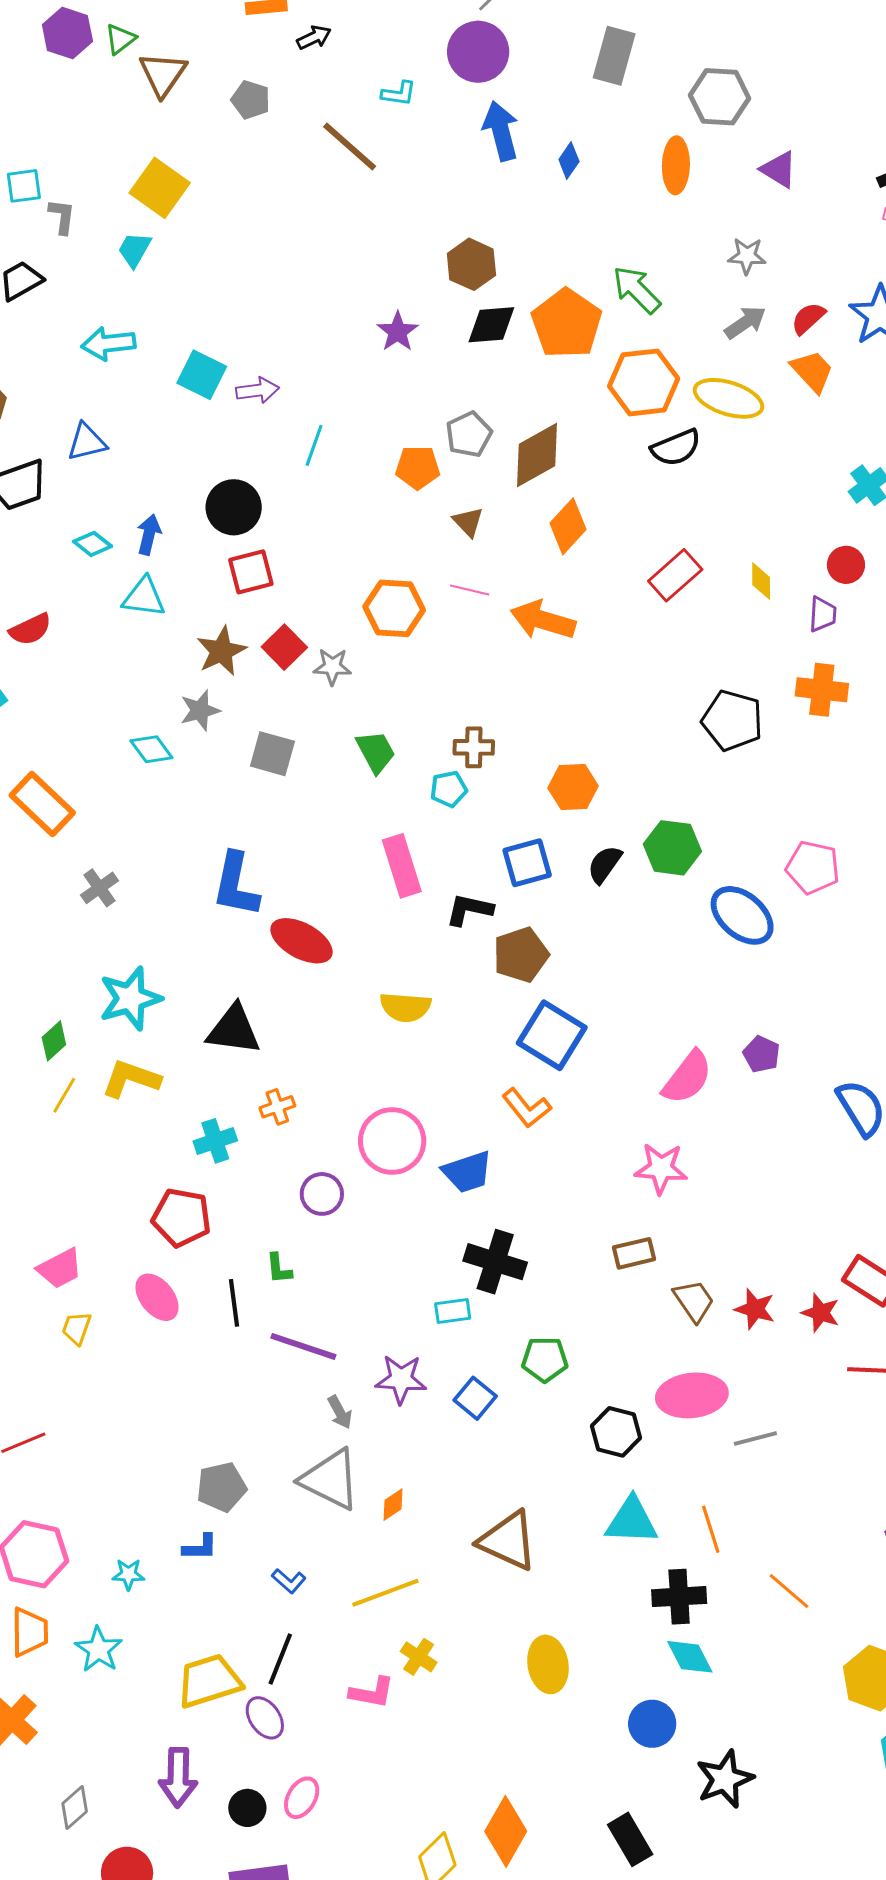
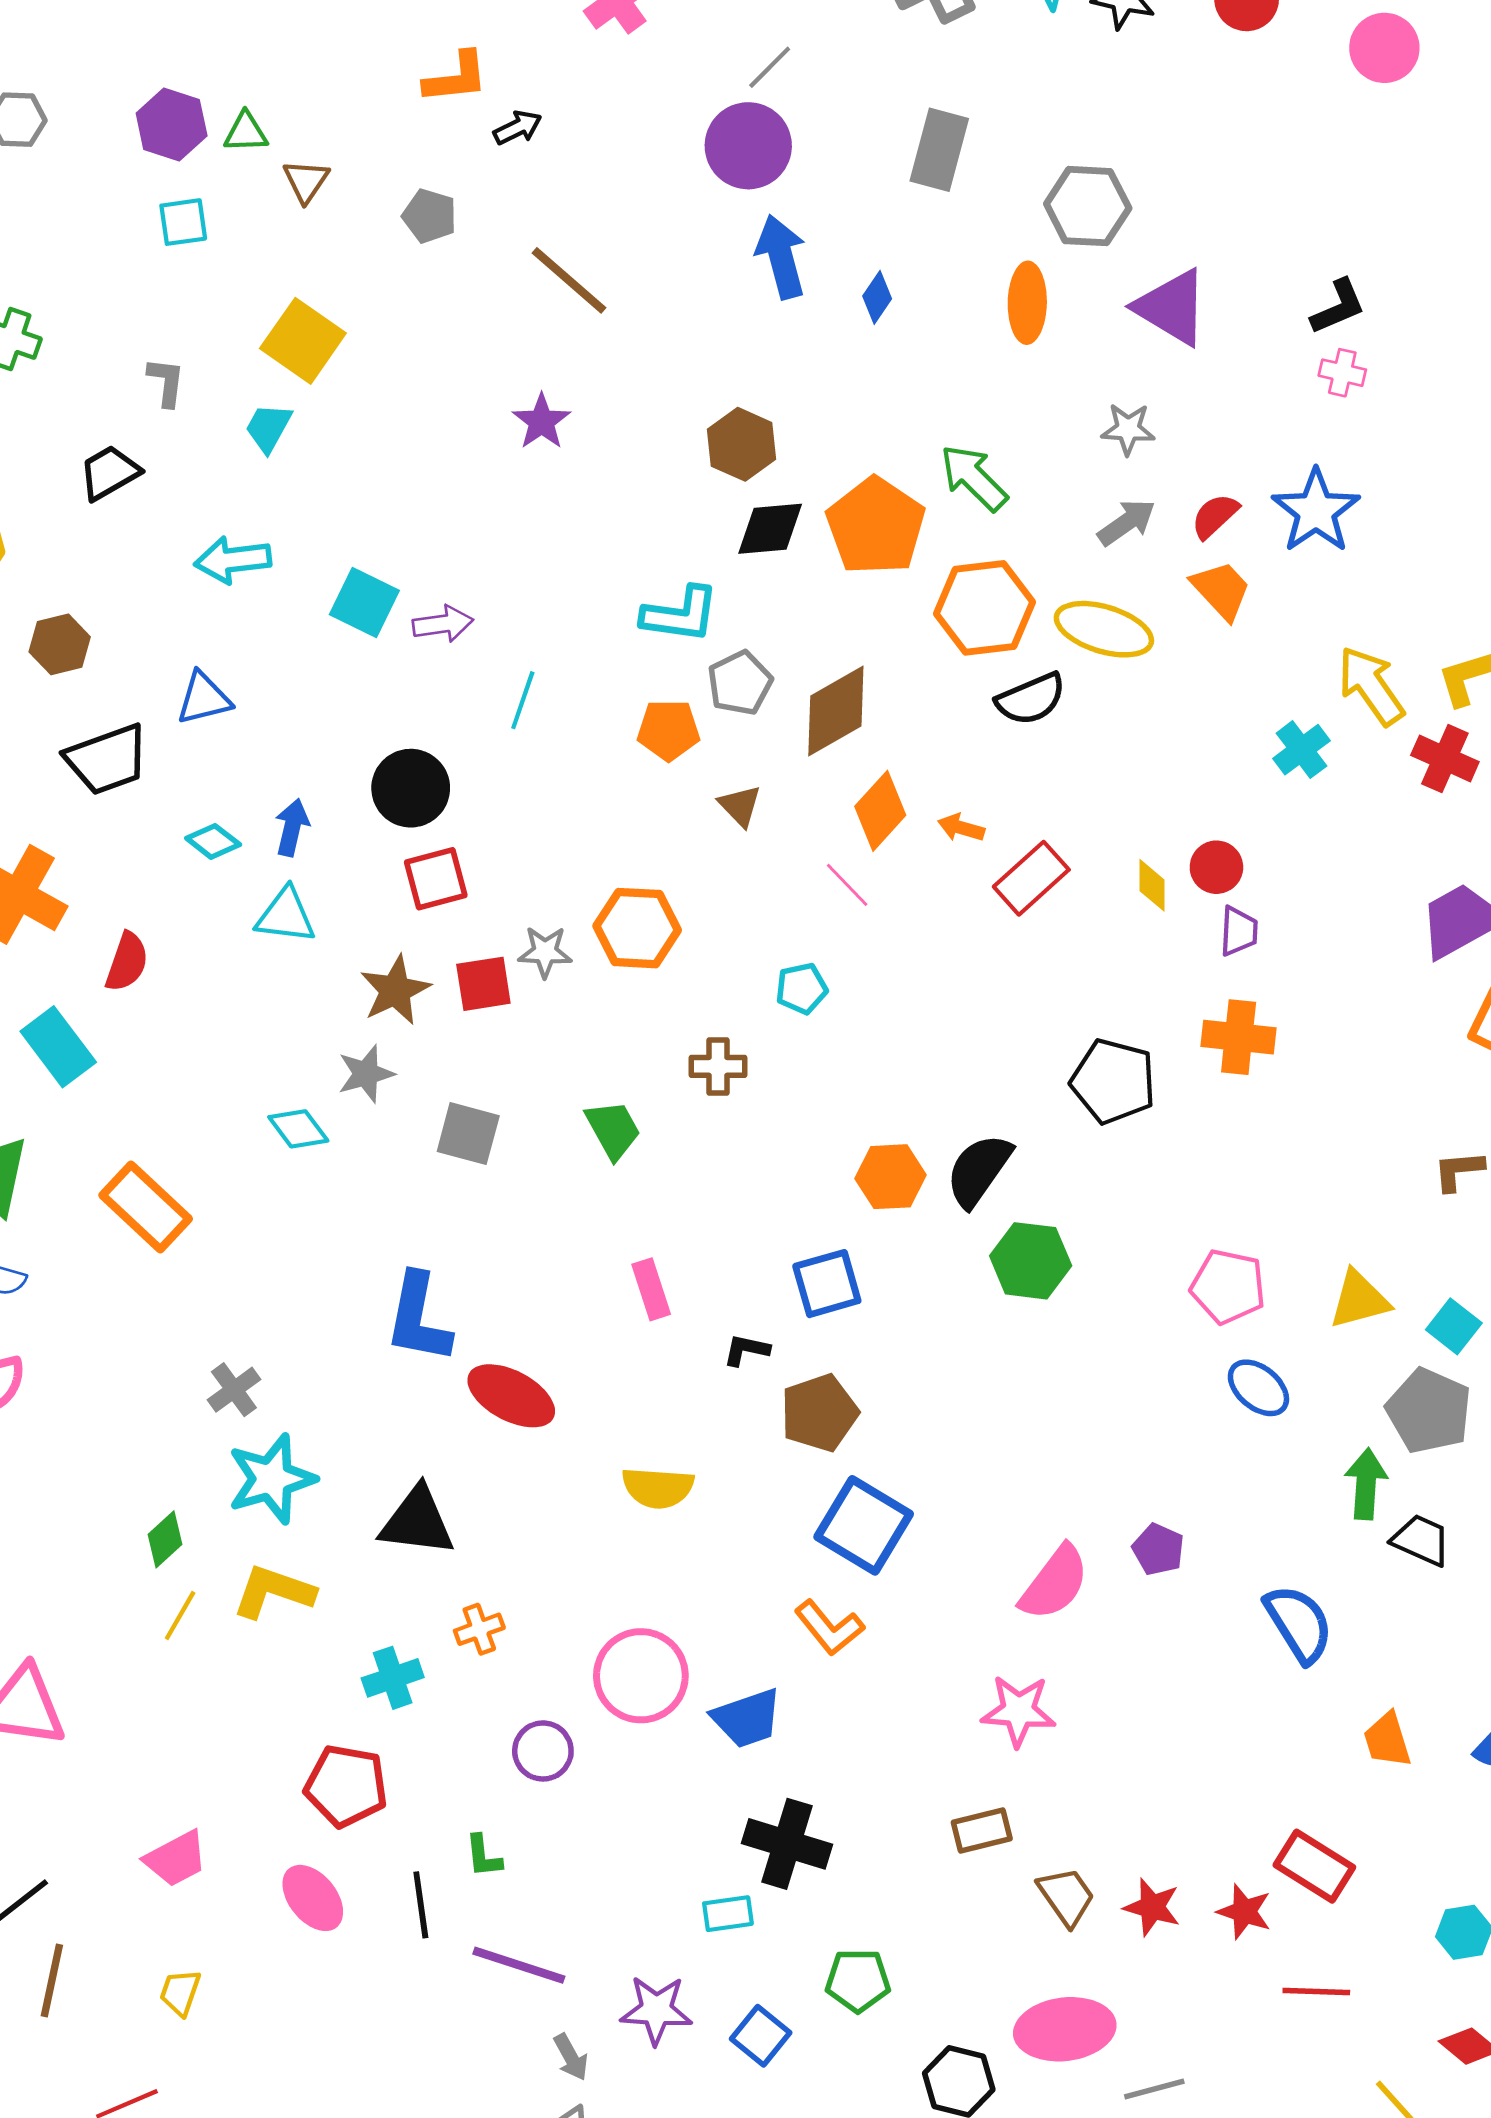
green triangle: (120, 39) -> (246, 132), turned 36
brown triangle: (163, 74) -> (306, 181), size x0.7
cyan L-shape: (399, 94) -> (680, 614), moved, size x1.6
purple triangle: (779, 169) -> (1172, 307), size x1.5
cyan square: (24, 186) -> (183, 222), moved
purple star: (398, 332) -> (542, 422), moved
red circle: (846, 565) -> (1216, 867), moved
pink line: (470, 590) -> (847, 885), moved, turned 33
orange arrow: (543, 620) -> (961, 828), moved, size x0.5
red semicircle: (30, 629) -> (127, 962), turned -45
red square: (284, 647) -> (483, 984), turned 36
gray star: (332, 667) -> (545, 952), moved
brown cross: (474, 747) -> (718, 1066), moved
cyan pentagon: (449, 789) -> (802, 988), moved
black semicircle: (605, 864) -> (979, 1170), moved, size x1.4
pink rectangle: (402, 866) -> (651, 1289), size x0.7
gray cross: (100, 888) -> (234, 1390), moved
black L-shape: (469, 910) -> (746, 1350), size x0.7
blue ellipse: (742, 915) -> (1258, 1388), moved, size x0.7
yellow trapezoid: (77, 1328) -> (180, 1992), moved

